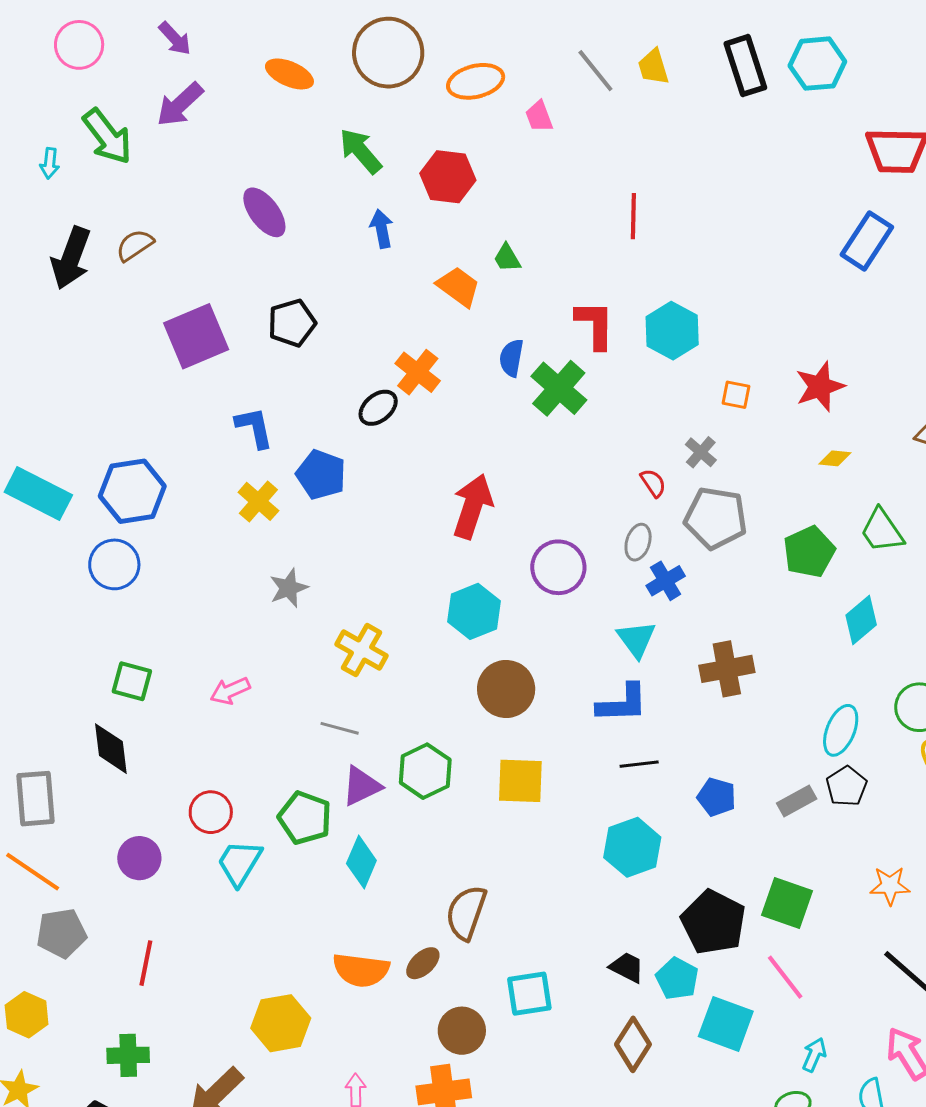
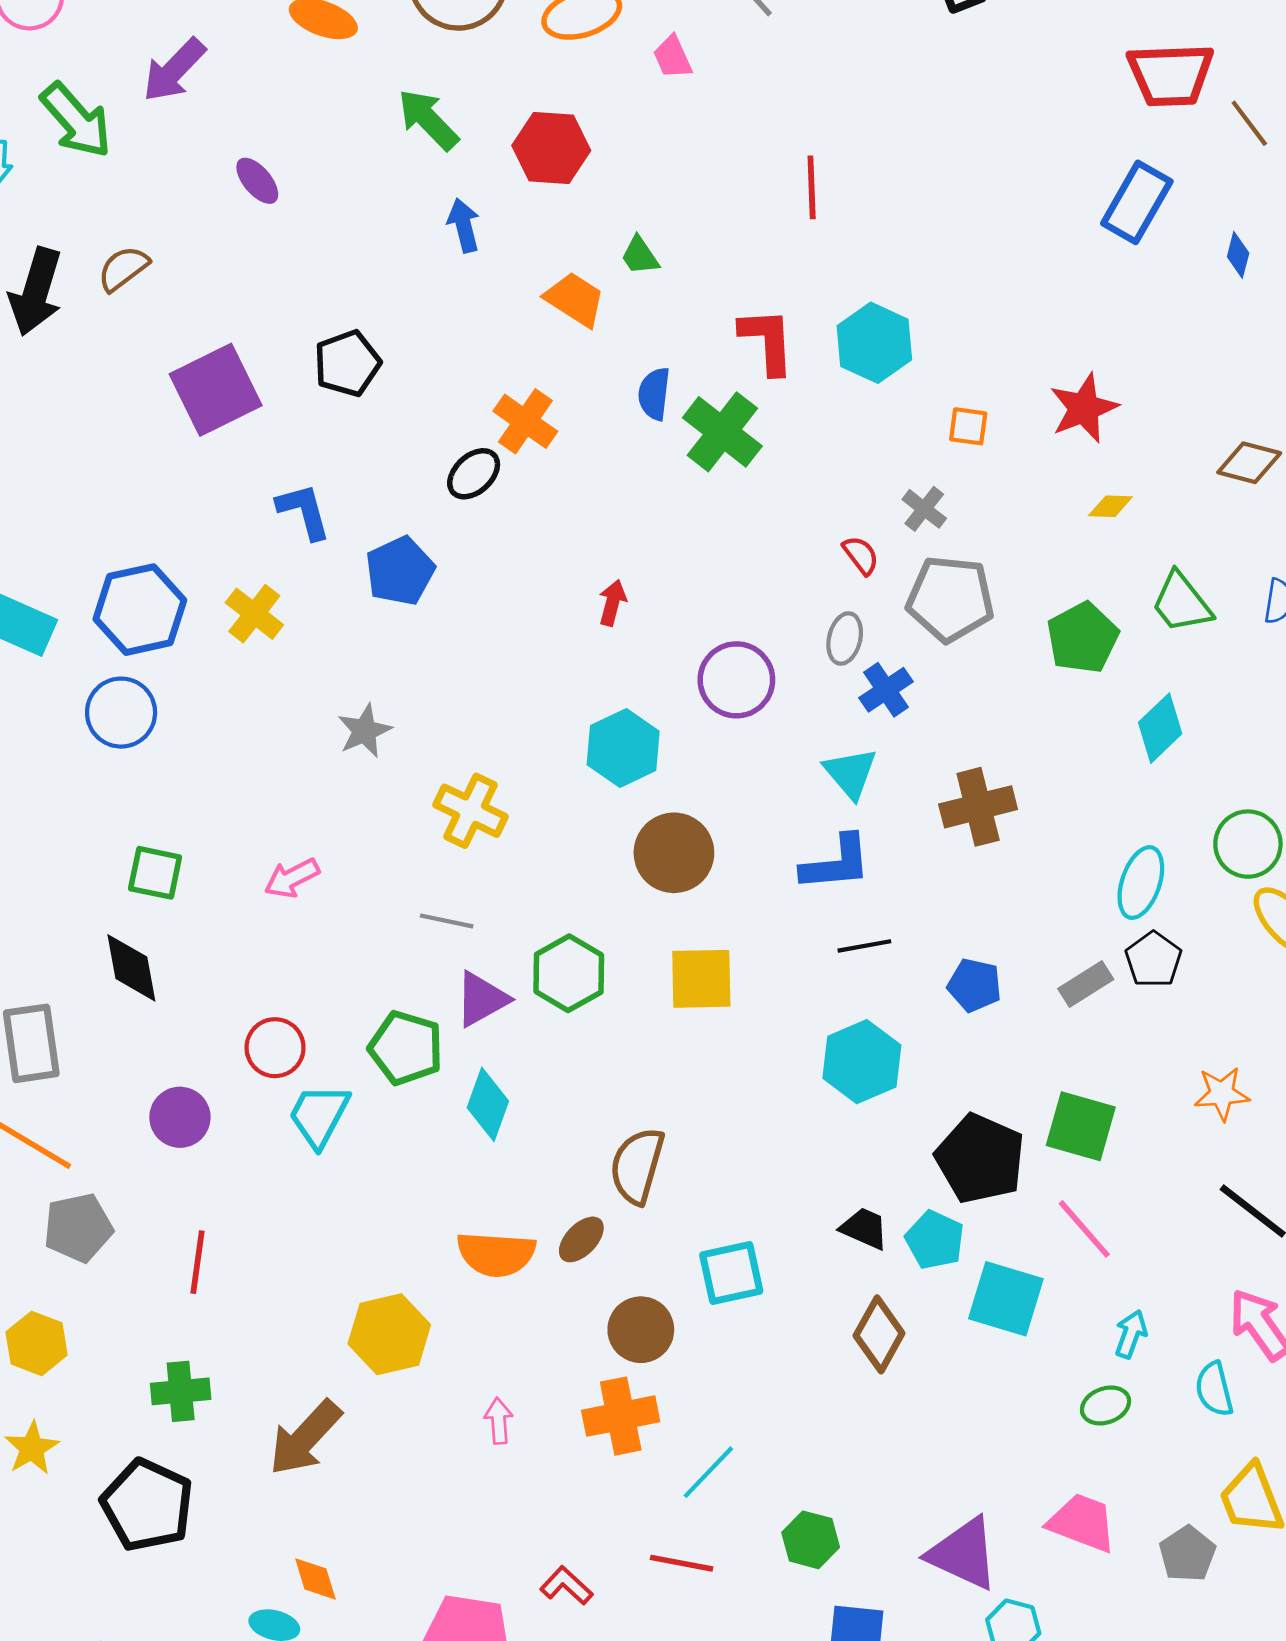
purple ellipse: (264, 212) -> (257, 181), moved, size x0.7
blue pentagon: (321, 475) -> (400, 571), turned 30
yellow cross: (258, 501) -> (254, 614), moved
red arrow: (473, 506) -> (612, 603), size x0.5

